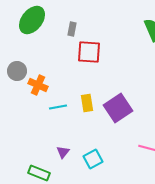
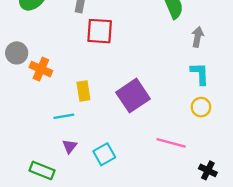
yellow rectangle: (87, 103) -> (83, 91), moved
cyan line: (58, 107) -> (64, 116), moved

